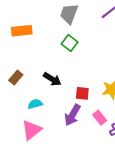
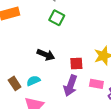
brown rectangle: (16, 78) -> (15, 83), moved, turned -64
pink rectangle: (100, 118) -> (96, 84), turned -32

